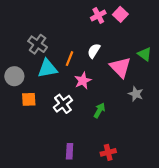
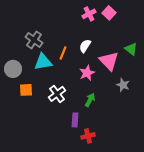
pink star: (83, 81) -> (87, 73), moved
purple rectangle: (70, 151) -> (75, 120), moved
red cross: (108, 152) -> (88, 136), moved

